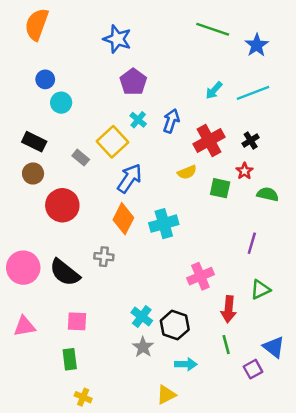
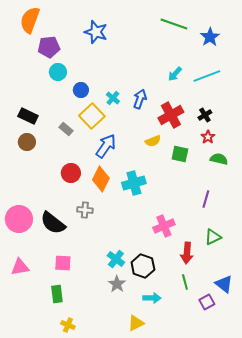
blue circle: (45, 79) -> (81, 90), moved
purple pentagon: (133, 82) -> (49, 47), moved, turned 30
cyan circle: (61, 103) -> (58, 72), moved
red star: (244, 171) -> (208, 137), moved
red circle: (62, 205) -> (71, 173), moved, size x0.7

